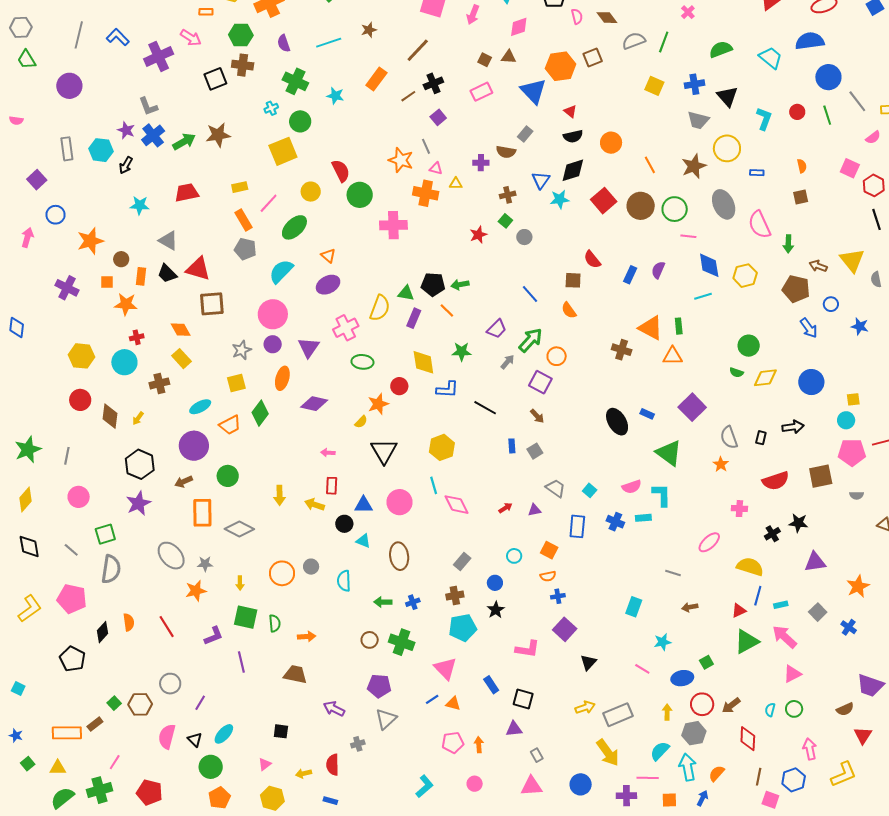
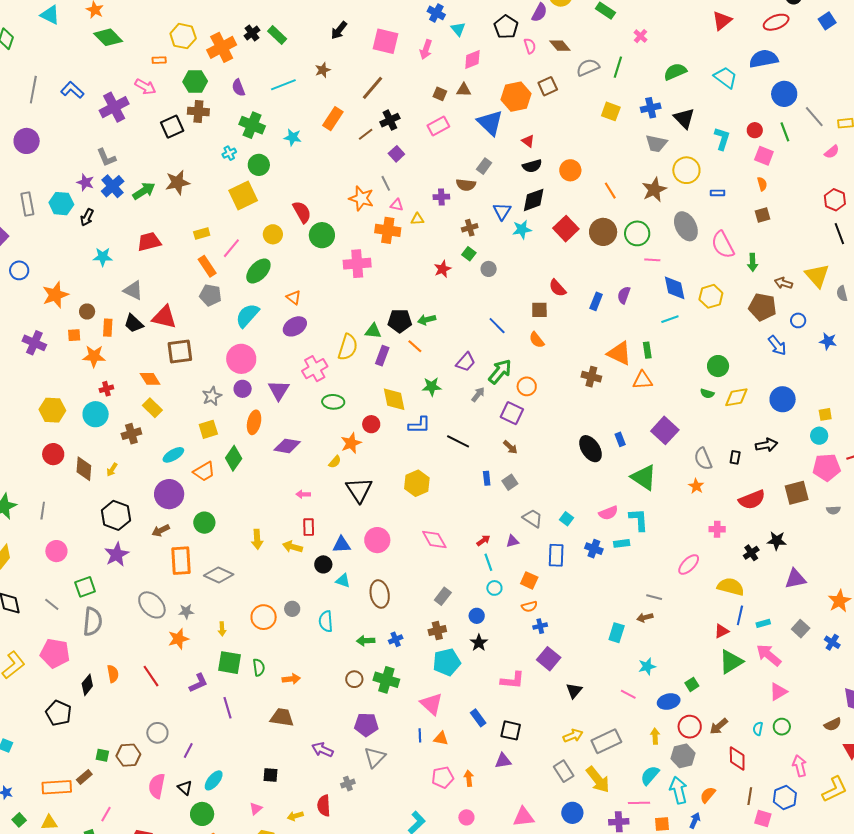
pink square: (850, 168) -> (764, 156), moved
blue rectangle: (647, 414) -> (620, 439), turned 48
cyan line: (434, 485) -> (488, 562), moved
brown arrow: (690, 607) -> (645, 617), moved
blue line: (432, 699) -> (420, 735), turned -56
green square: (114, 703) -> (102, 755), turned -32
gray rectangle: (537, 755) -> (564, 771), moved, size x1.5

